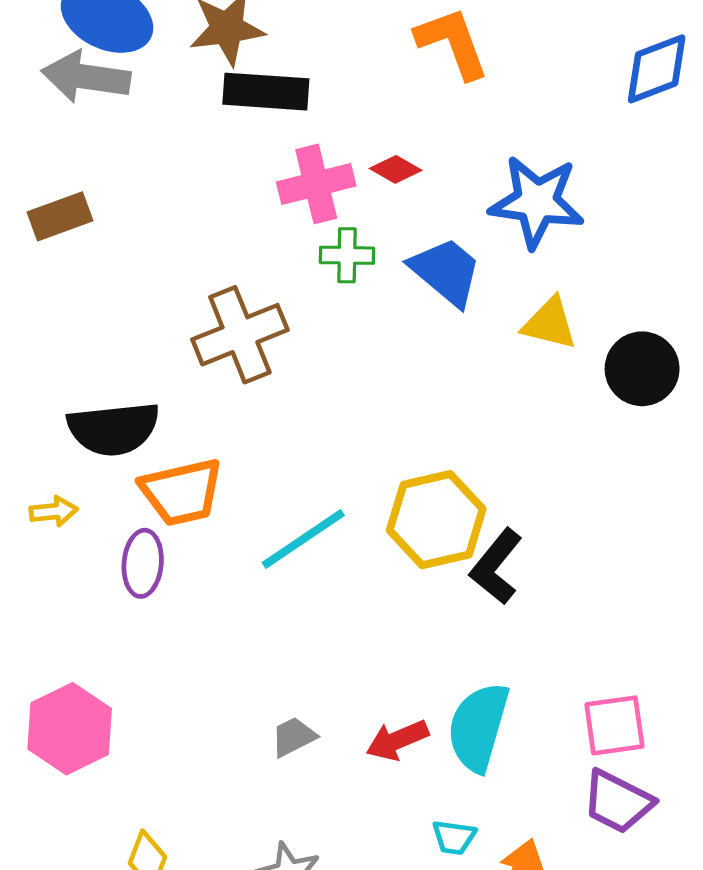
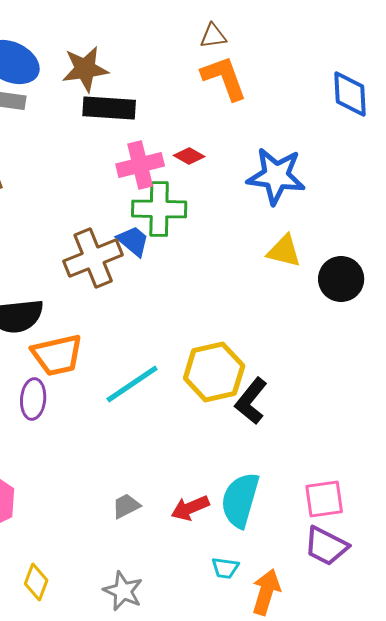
blue diamond: (657, 69) -> (350, 94), turned -72
green cross: (347, 255) -> (159, 209), size x1.6
blue trapezoid: (446, 271) -> (133, 241), moved, size x0.7

